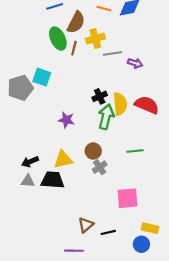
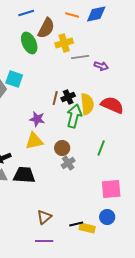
brown line: (74, 48) -> (55, 98), moved
green line: (135, 151) -> (101, 148), turned -63
yellow triangle: (63, 160) -> (34, 141), moved
pink square: (127, 198) -> (111, 189), moved
brown triangle: (86, 225) -> (44, 217), moved
yellow rectangle: (150, 228) -> (87, 228), moved
blue circle: (141, 244) -> (107, 217), moved

